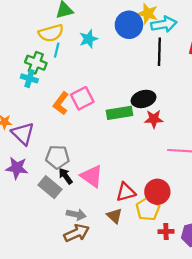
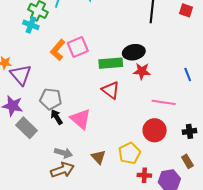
gray rectangle: (50, 187) -> (27, 128), moved
red triangle: (126, 192) -> (111, 90), moved, turned 48
red circle: (157, 192) -> (155, 130), moved

